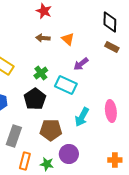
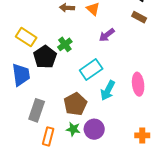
cyan rectangle: (66, 85) -> (91, 70), moved, turned -60
black pentagon: (35, 99) -> (45, 57), moved
brown pentagon: (51, 130) -> (75, 104), turned -30
green star: (47, 164) -> (73, 129), moved

